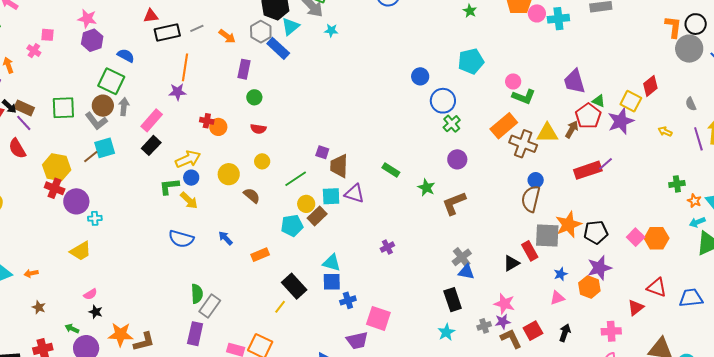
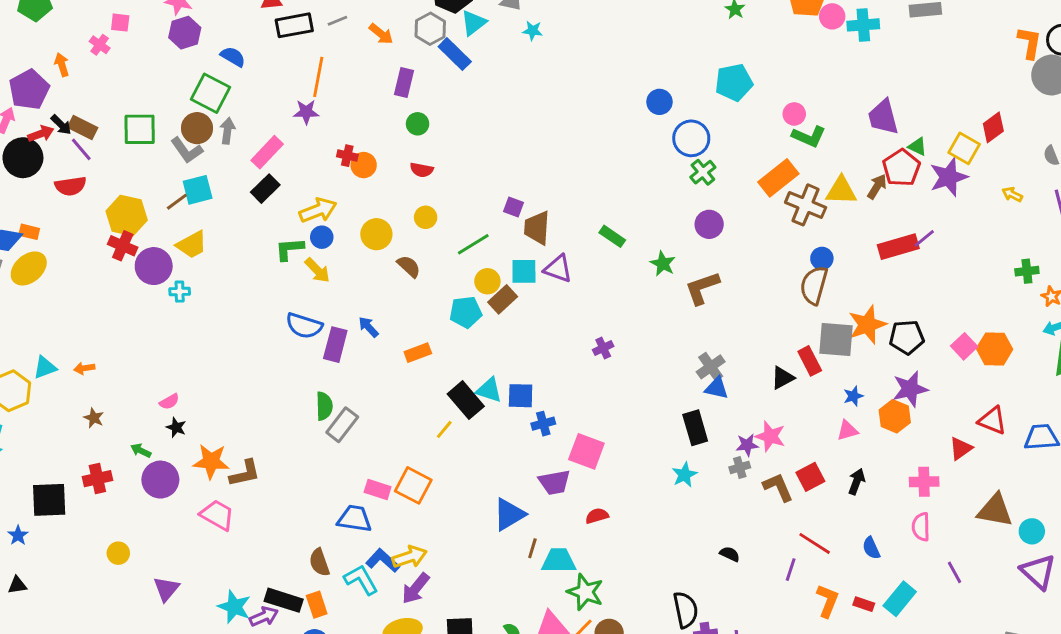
red semicircle: (17, 148) -> (70, 186), turned -70
yellow trapezoid: (81, 251) -> (192, 245), moved
cyan triangle: (332, 263) -> (489, 390), moved
purple star: (503, 322) -> (747, 445), moved
purple rectangle: (195, 334) -> (335, 345), moved

